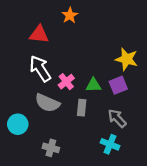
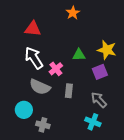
orange star: (70, 15) -> (73, 13), moved
green triangle: (93, 85) -> (79, 55), moved
cyan circle: (18, 124) -> (24, 110), moved

